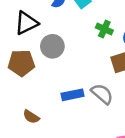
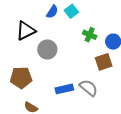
brown pentagon: (21, 63) -> (21, 78), moved

